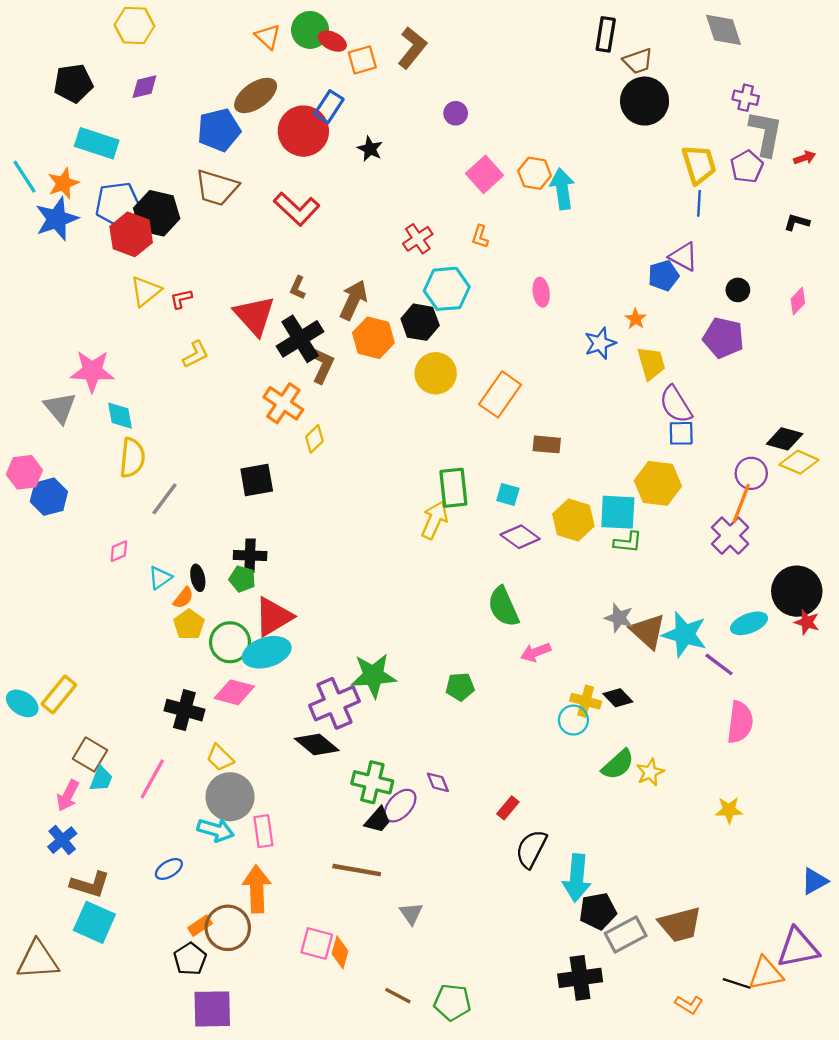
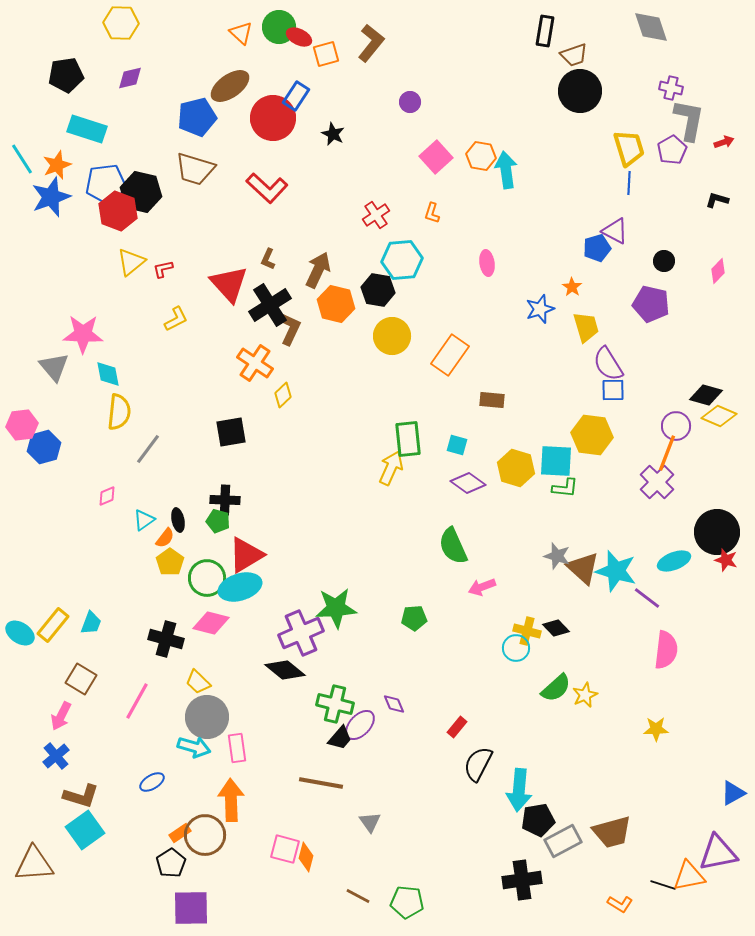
cyan trapezoid: (101, 779) -> (91, 623), moved
cyan square: (94, 922) -> (85, 830), turned 30

